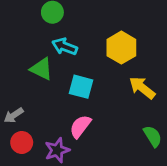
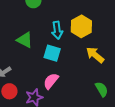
cyan arrow: (65, 47) -> (57, 30), moved, turned -120

